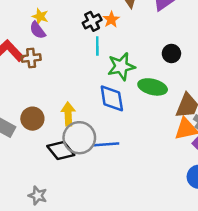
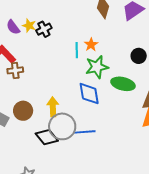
orange star: (111, 19) -> (91, 45), moved
black cross: (92, 21) -> (44, 29), moved
purple semicircle: (38, 30) -> (13, 27), moved
brown cross: (31, 58) -> (15, 70), moved

